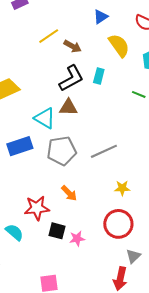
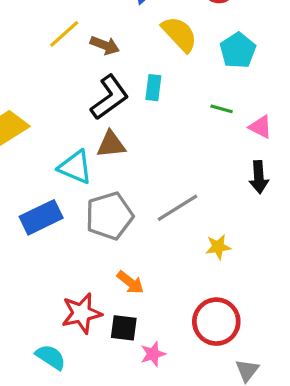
yellow star: (122, 188) -> (218, 247), moved
black square: (57, 231) -> (124, 328), moved

